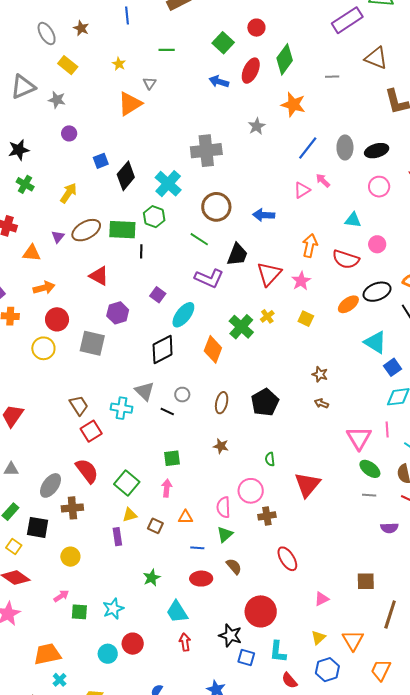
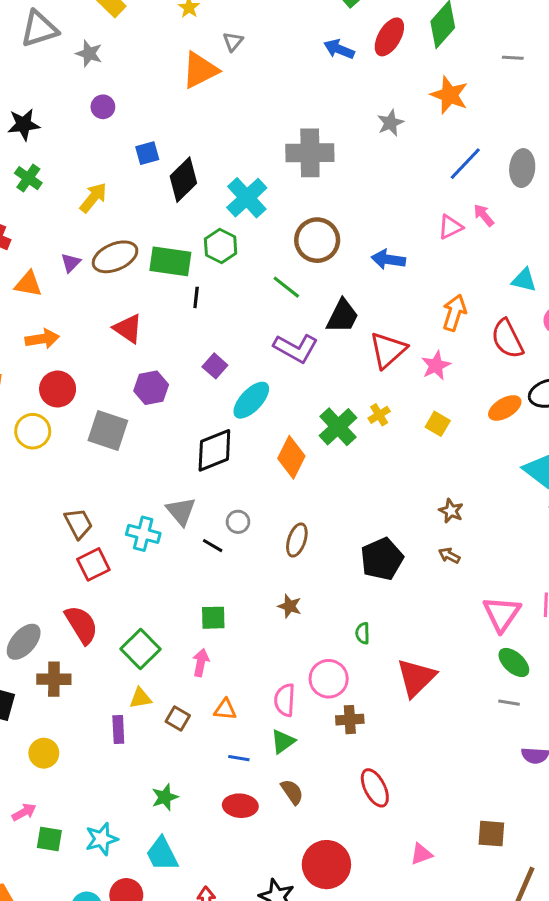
red semicircle: (346, 259) -> (507, 339), turned 40
black pentagon: (265, 402) -> (382, 559), moved
cyan trapezoid: (177, 612) -> (162, 854), moved

